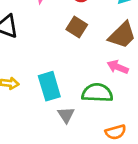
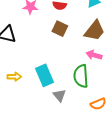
green semicircle: (97, 93) -> (81, 76), turned -90

